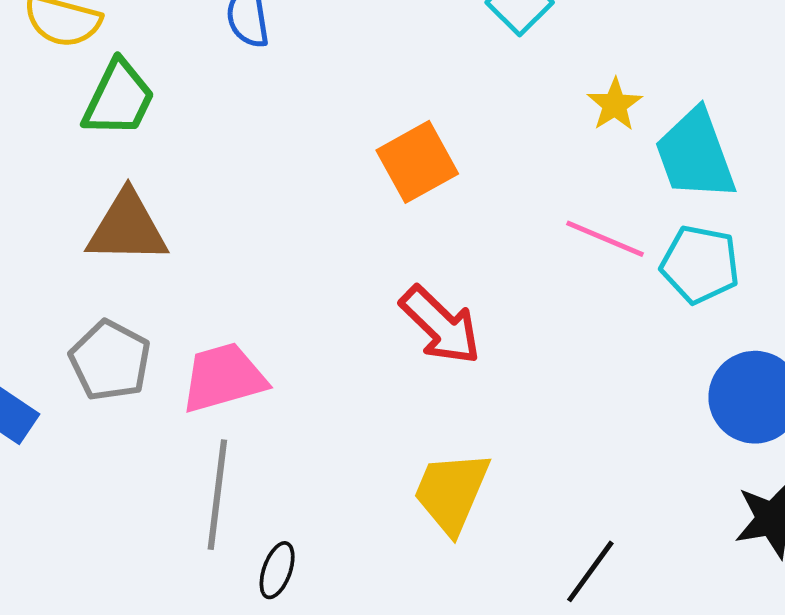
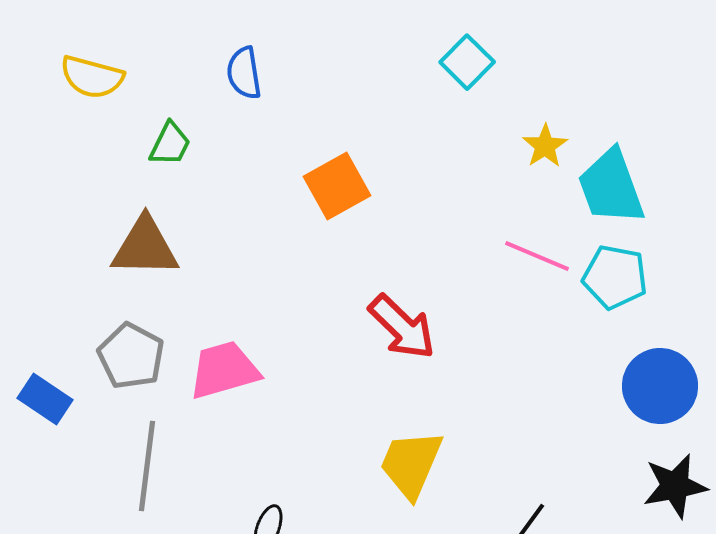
green trapezoid: (119, 99) -> (170, 144), moved, size x0.7
orange square: (417, 162) -> (337, 186), moved
gray line: (217, 495) -> (147, 466), moved

